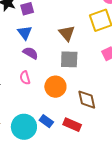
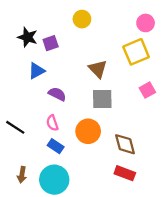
blue triangle: (25, 33) -> (37, 71), moved, turned 42
blue rectangle: (46, 121) -> (56, 146), moved
red rectangle: (72, 125) -> (125, 173), moved

